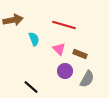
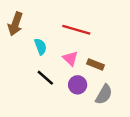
brown arrow: (13, 20) -> (15, 24), turned 120
black line: (31, 87) -> (45, 78), moved

